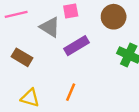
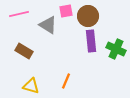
brown circle: (114, 17) -> (88, 16), moved
purple rectangle: (76, 46) -> (91, 41), moved, turned -65

